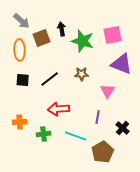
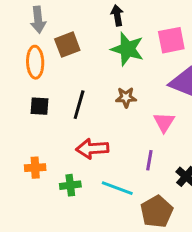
gray arrow: (22, 21) -> (38, 20), turned 42
black arrow: (62, 29) -> (117, 15), moved
black line: (50, 79) -> (79, 105), turned -36

